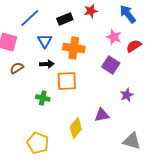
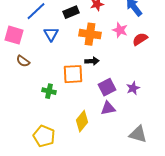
orange cross: (74, 48) -> (90, 34), moved
black arrow: (47, 64) -> (92, 61), moved
purple square: (111, 65) -> (107, 87), moved, turned 30
brown semicircle: (17, 68) -> (23, 61), turned -112

